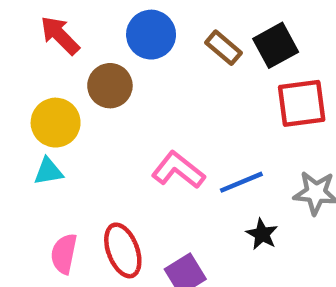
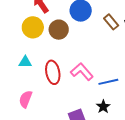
yellow circle: (56, 123) -> (33, 27), moved
black star: (262, 234) -> (103, 107), moved
red ellipse: (123, 250) -> (53, 72), moved

